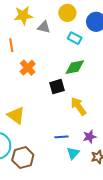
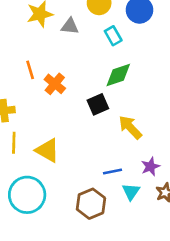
cyan rectangle: (75, 38) -> (113, 36), turned 40
orange line: (11, 45) -> (30, 70), moved
brown hexagon: (23, 158) -> (91, 204), moved

